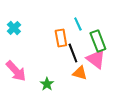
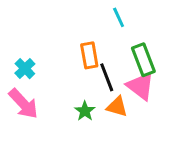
cyan line: (78, 24) -> (119, 17), moved
cyan cross: (14, 28) -> (25, 69), moved
green star: (47, 84) -> (85, 111), moved

